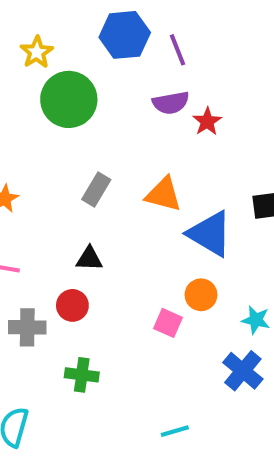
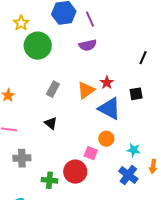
red star: (207, 122) -> (107, 83), moved
orange triangle: (163, 194) -> (86, 90), turned -48
black triangle: (89, 259) -> (51, 123), turned 40
red circle: (72, 305) -> (75, 172), moved, size x1.5

